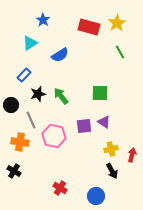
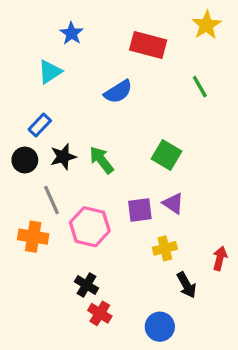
yellow star: (117, 23) -> (206, 25), moved
blue semicircle: (60, 55) -> (118, 92), moved
green square: (100, 93) -> (166, 155), turned 30
black circle: (11, 105) -> (25, 160), moved
yellow cross: (111, 149) -> (165, 248), moved
black cross: (14, 171) -> (87, 285), moved

